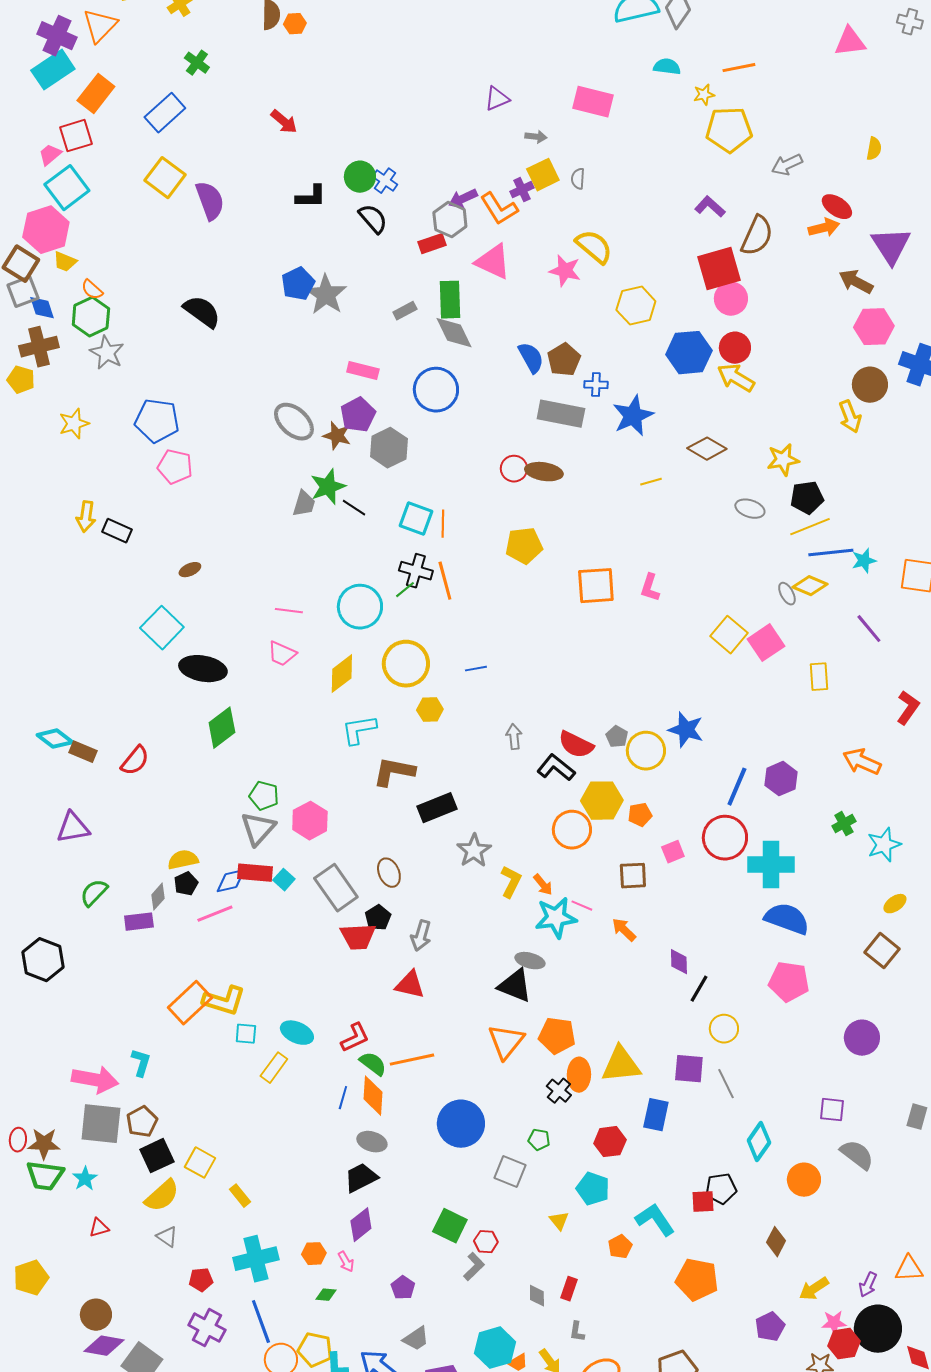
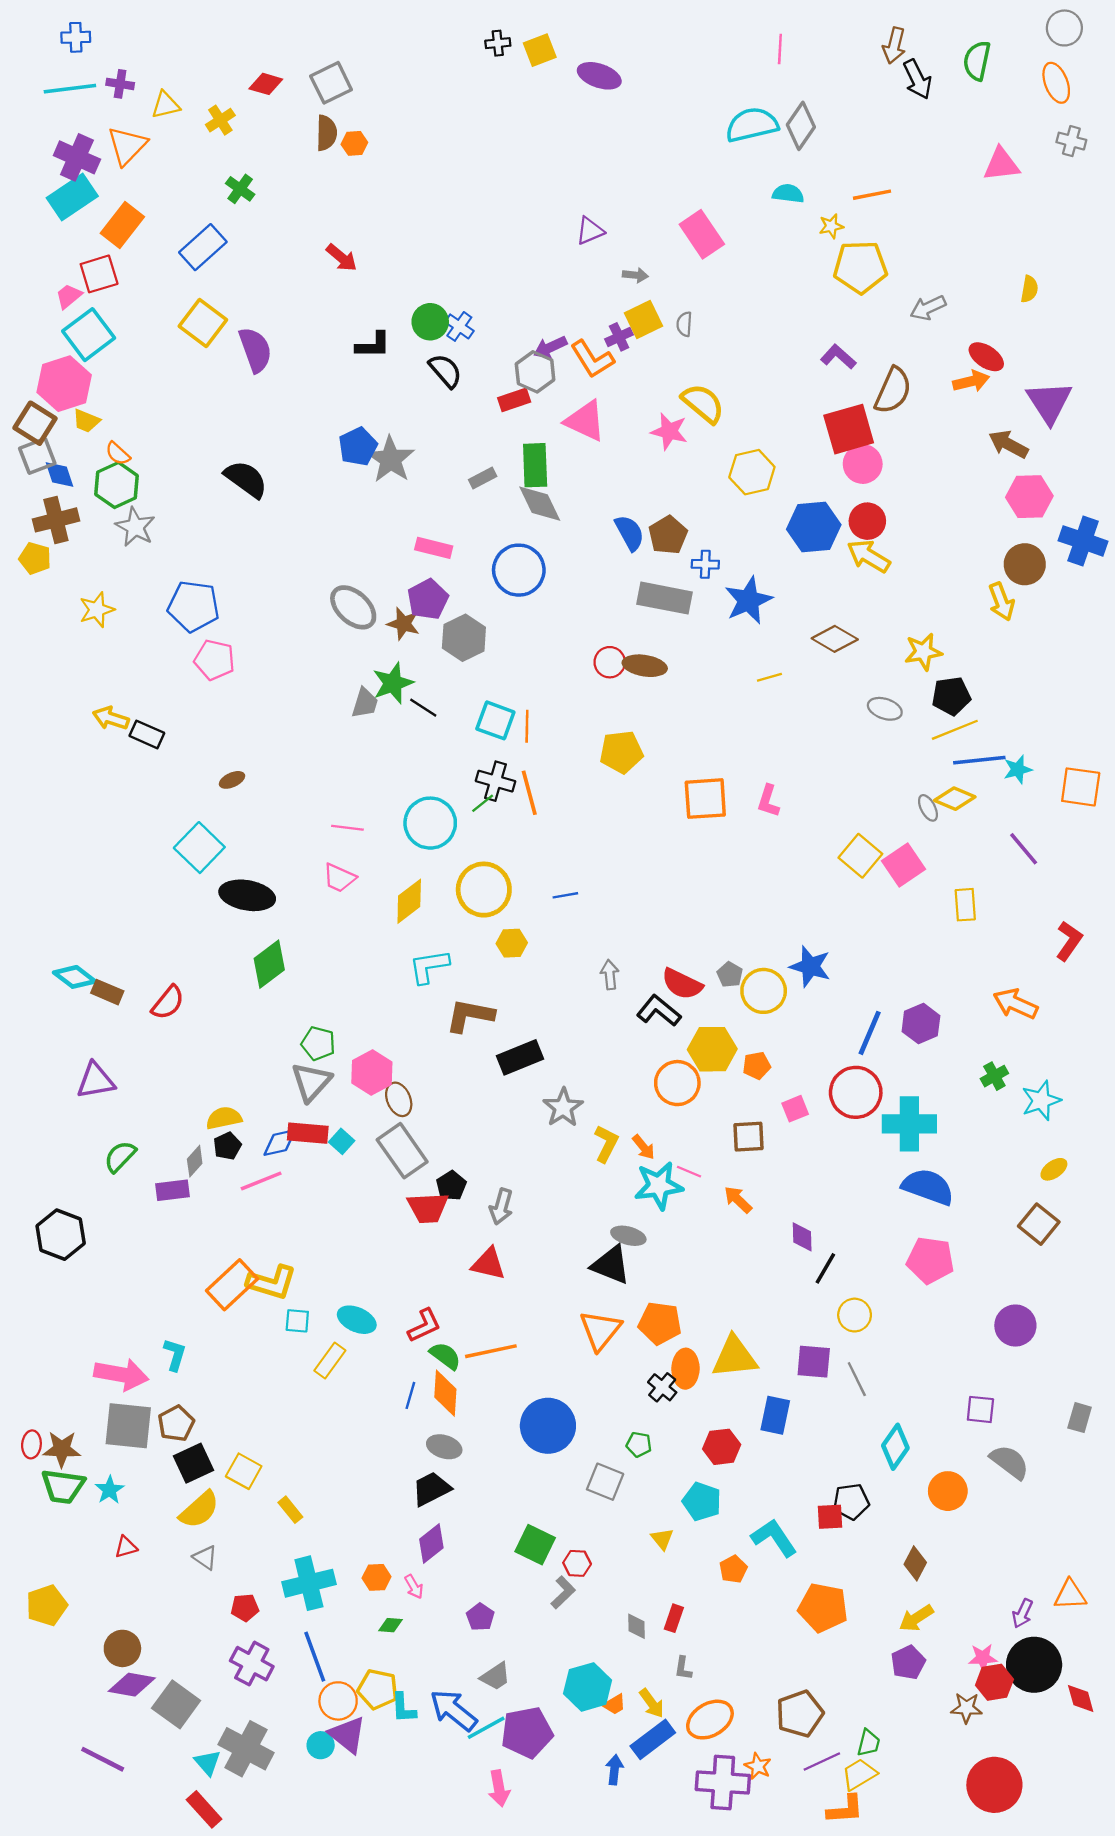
pink rectangle: (593, 102) -> (702, 234), turned 42
yellow arrow: (86, 517) -> (111, 718), turned 100
brown ellipse: (389, 873) -> (399, 1099), moved
yellow arrow: (814, 1289) -> (916, 1618), moved

